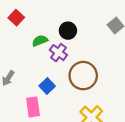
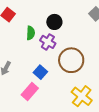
green semicircle: (40, 41) -> (31, 33), turned 120
pink rectangle: (33, 107) -> (30, 92), turned 54

